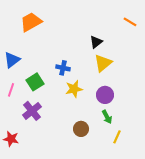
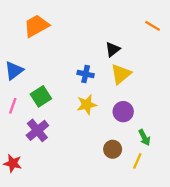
blue cross: (63, 68) -> (86, 74), moved
green arrow: (107, 117) -> (144, 137), moved
brown circle: (81, 129) -> (113, 149), moved

